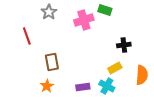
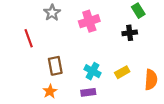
green rectangle: (105, 10) -> (138, 11), moved, turned 40
black cross: (124, 45) -> (130, 33), moved
cyan cross: (107, 86) -> (92, 71), moved

